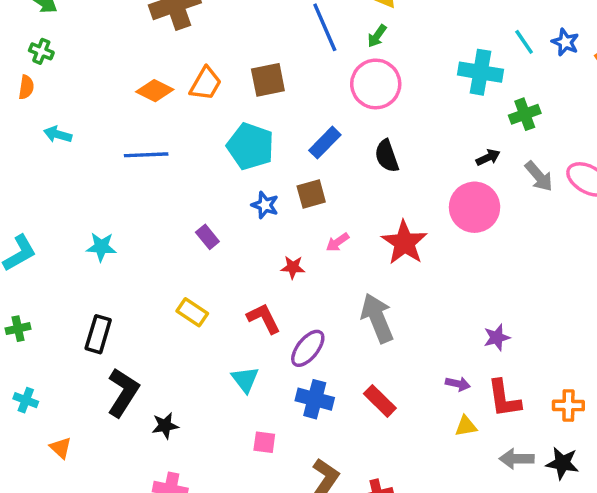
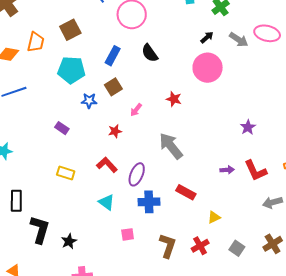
red star: (404, 243) -> (174, 99), size x0.6
purple star: (497, 337) -> (248, 127), moved
yellow triangle: (466, 426) -> (214, 217), moved

